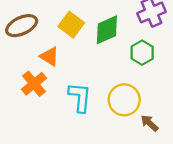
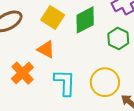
orange triangle: (49, 57) -> (46, 49), moved

